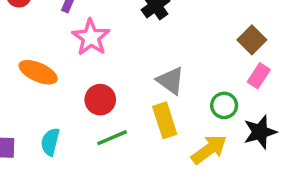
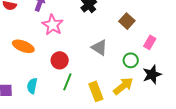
brown square: (252, 40) -> (127, 21), moved
yellow rectangle: (165, 120) -> (96, 91), moved
green line: (112, 138) -> (67, 82), turned -42

